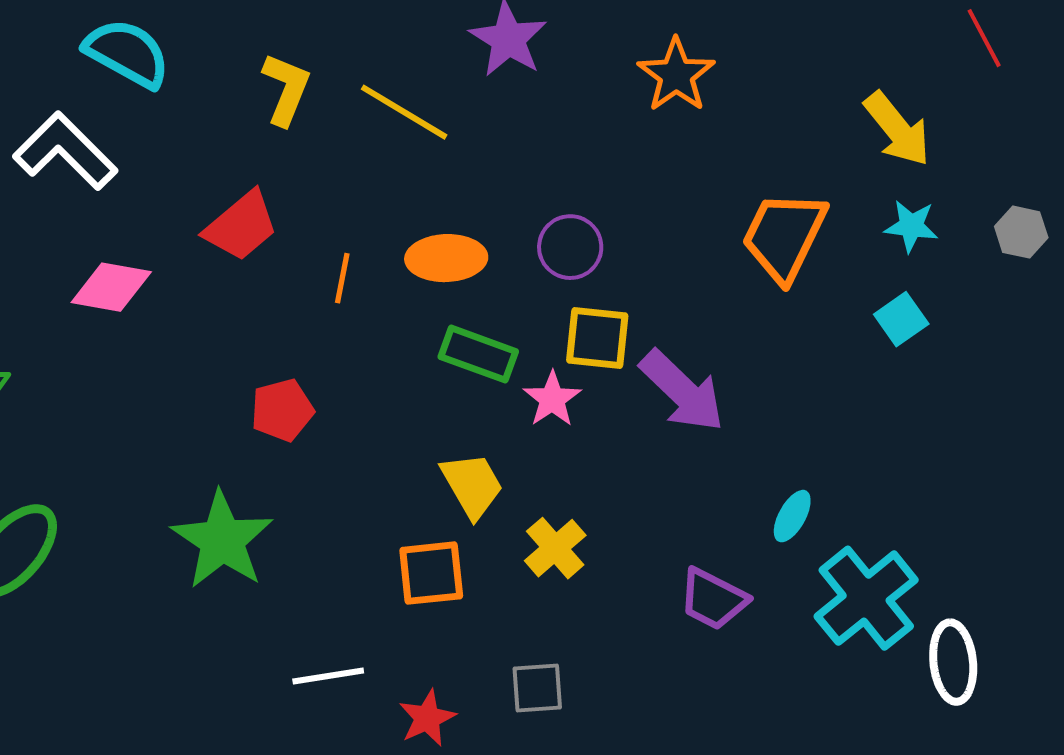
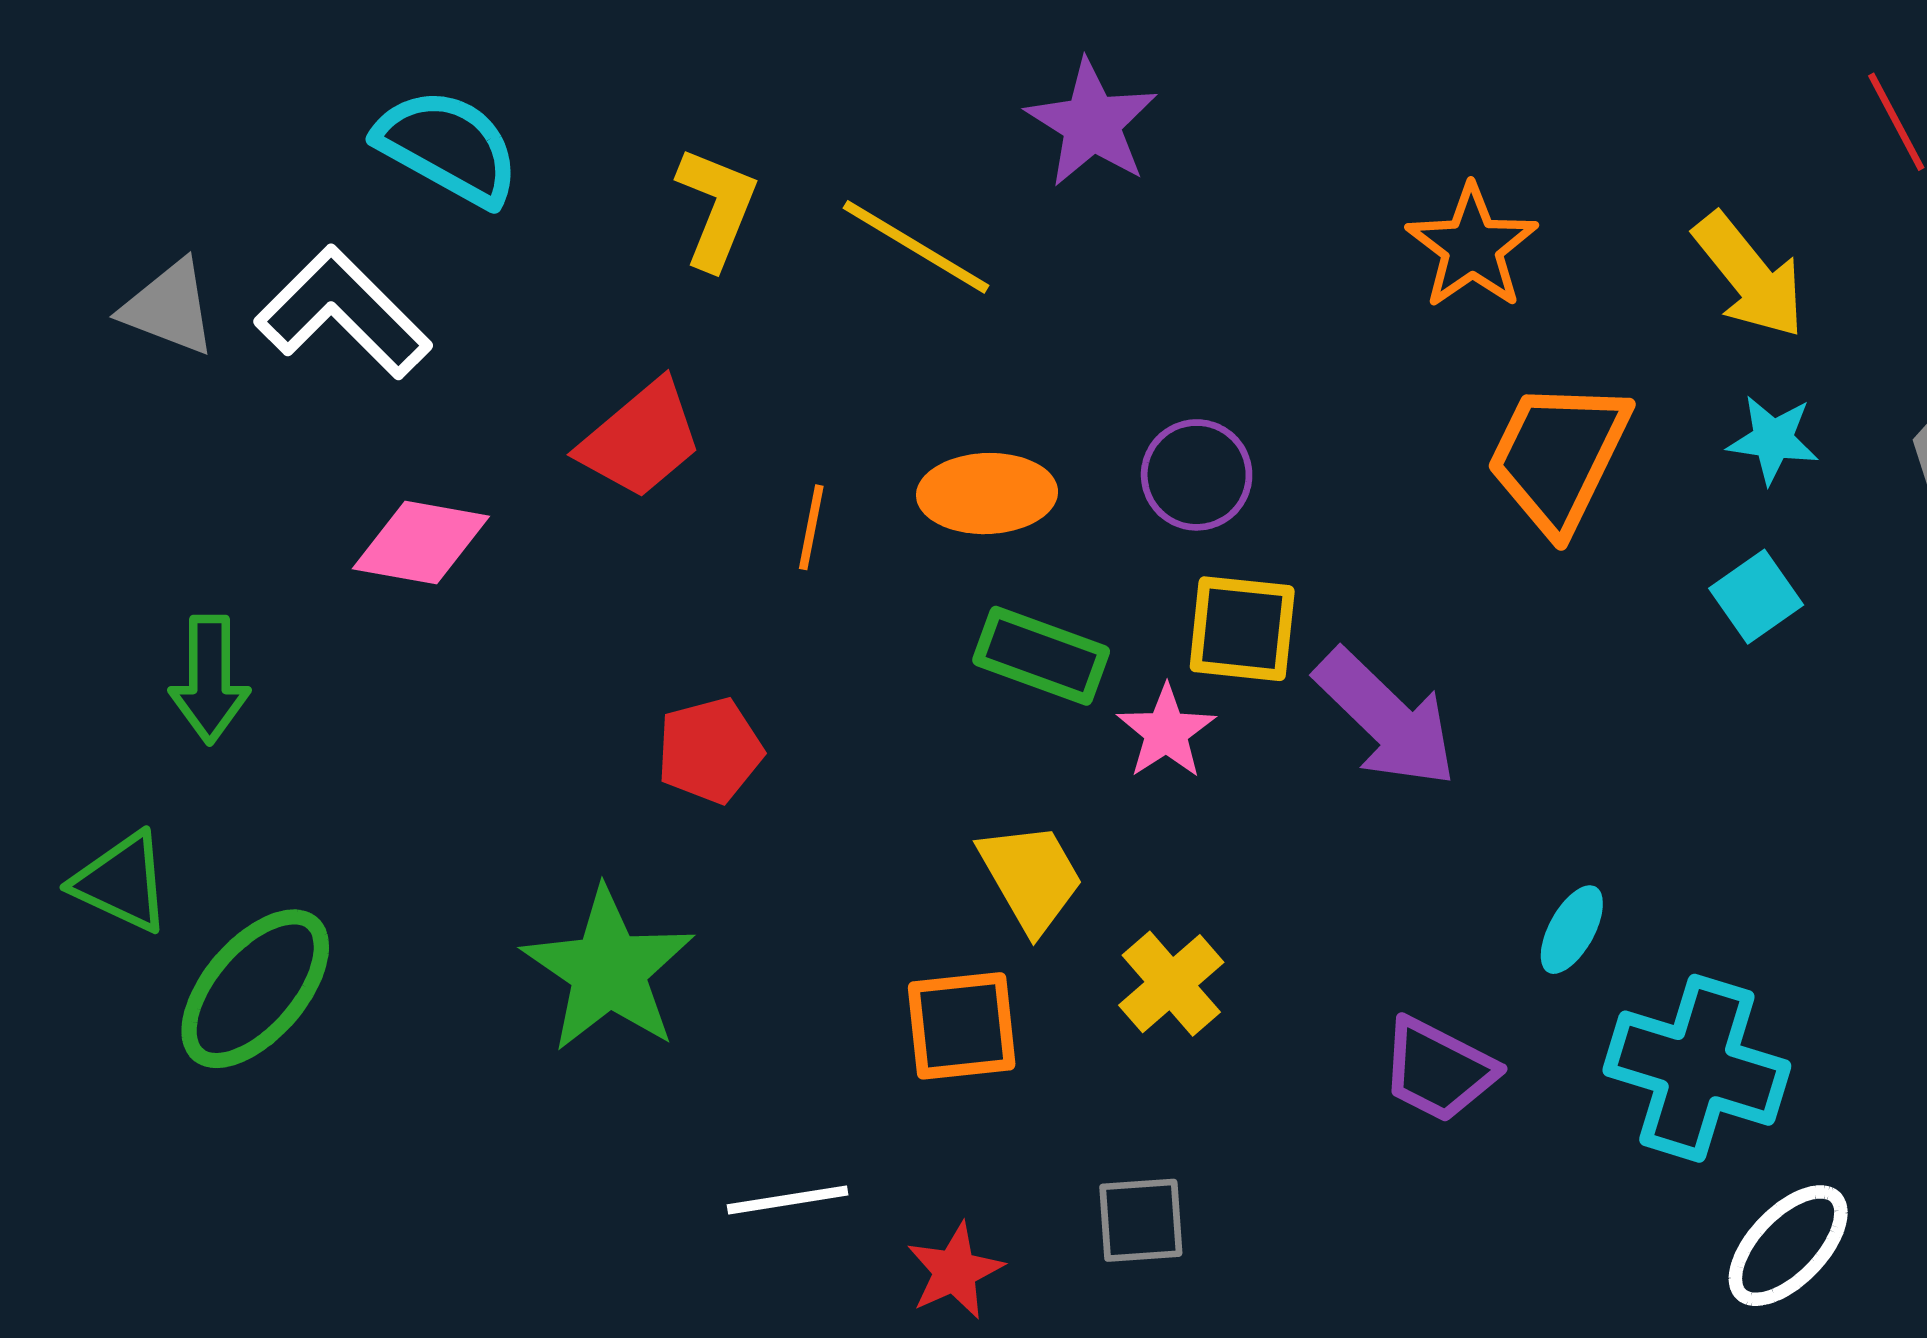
orange star: (676, 75) -> (1472, 247), moved
cyan cross: (866, 598) -> (1697, 1068), turned -34
white ellipse: (953, 662) -> (1788, 1246), moved, turned 50

